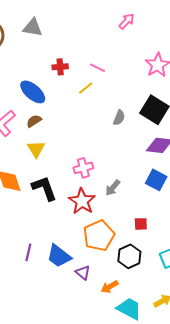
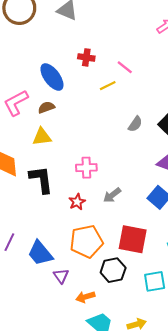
yellow triangle: (36, 149) -> (42, 137), turned 42
red star: (82, 201) -> (77, 202), size x0.6
red square: (141, 224) -> (133, 239), size x2.0

